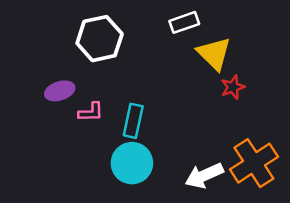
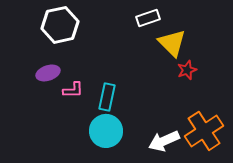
white hexagon: (100, 39) -> (60, 25), moved

